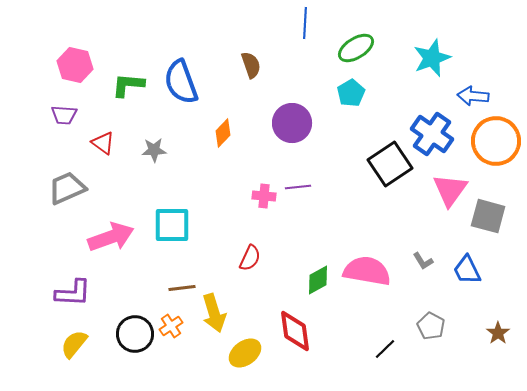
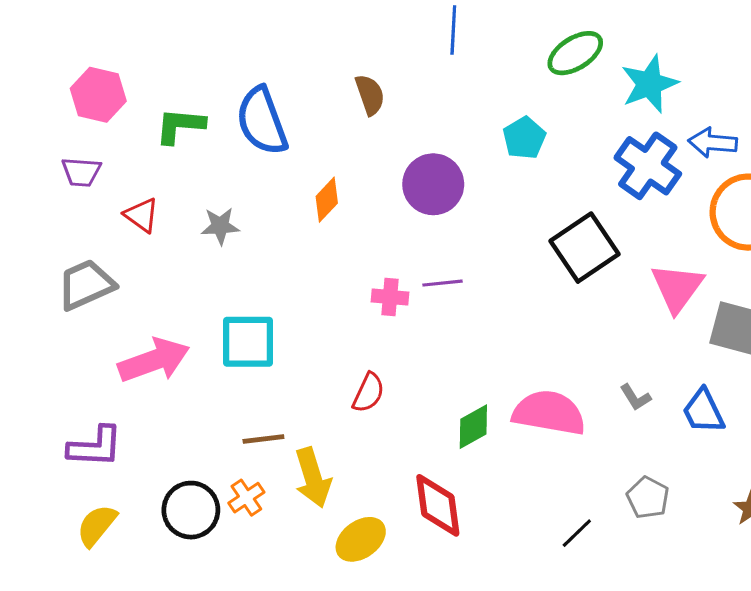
green ellipse: (356, 48) -> (575, 53), moved
blue cross: (432, 134) -> (648, 166), moved

